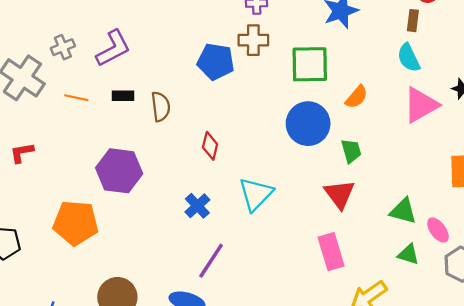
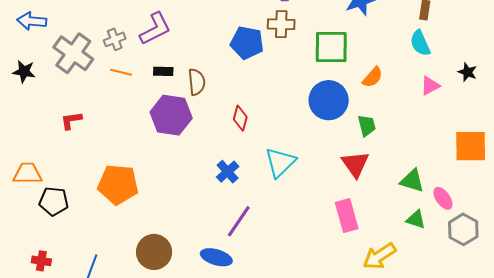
gray cross: (63, 47) -> (115, 39), moved
pink triangle: (421, 105) -> (430, 86), size x0.6
purple hexagon: (119, 171) -> (171, 115), moved

